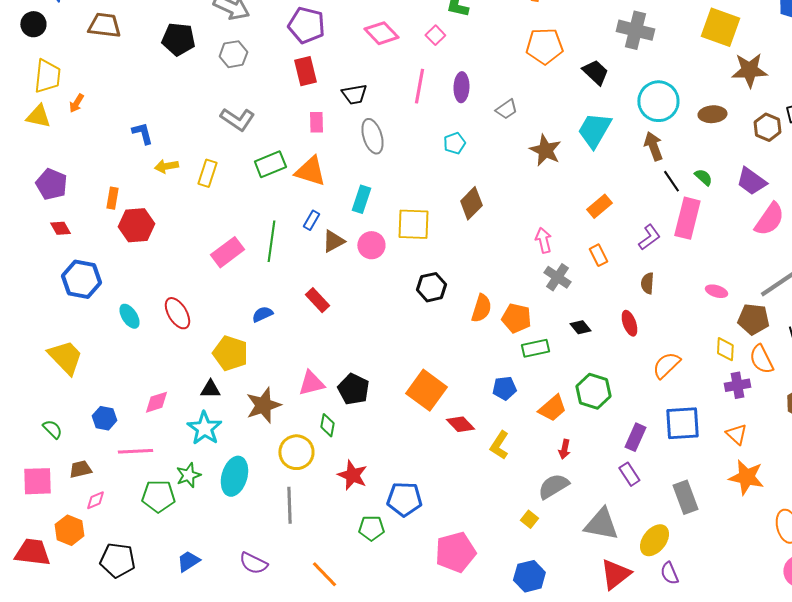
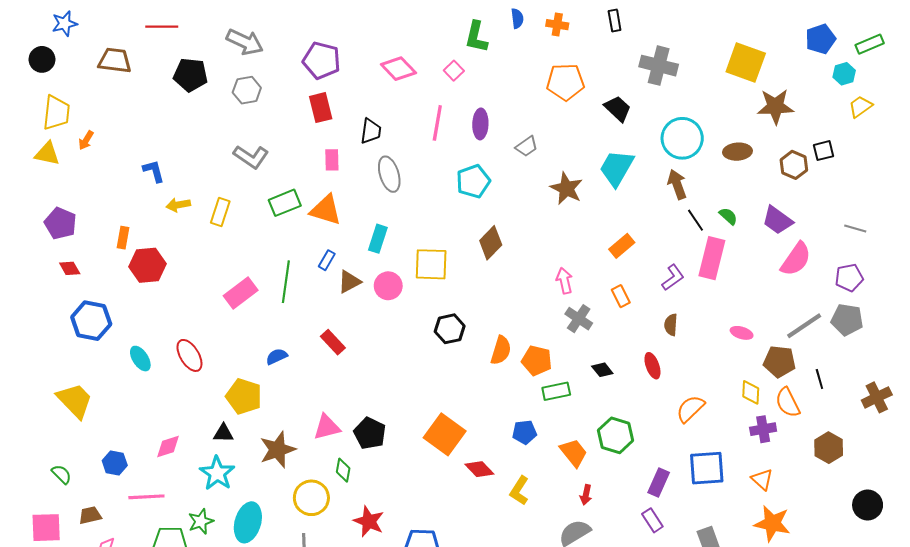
black trapezoid: (354, 94) -> (371, 131), turned -72
cyan pentagon: (454, 143) -> (473, 181), size x1.5
orange trapezoid: (552, 408) -> (574, 453), turned -88

